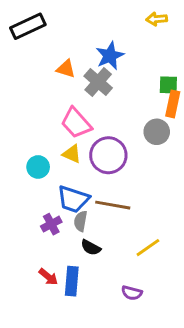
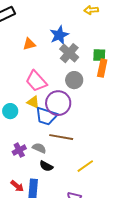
orange triangle: (66, 69) -> (29, 44), turned -32
gray cross: (98, 82) -> (69, 53), moved
gray circle: (157, 132) -> (74, 80), moved
blue trapezoid: (73, 199) -> (46, 116), moved
gray semicircle: (81, 221) -> (39, 148), turned 104

